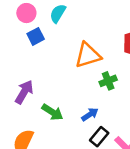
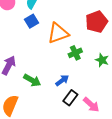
blue square: (36, 36) -> (31, 21), moved

